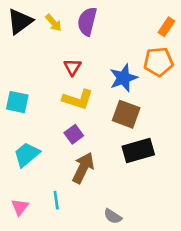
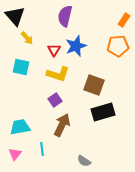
black triangle: (20, 21) -> (15, 16), turned -35
yellow arrow: (54, 23) -> (27, 38), moved
blue star: (123, 78) -> (76, 46), moved
cyan square: (17, 102) -> (21, 67), moved
cyan trapezoid: (27, 154) -> (20, 127), moved, turned 30

